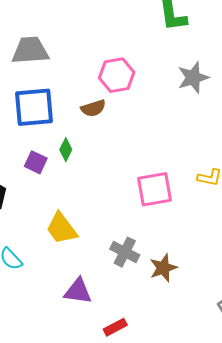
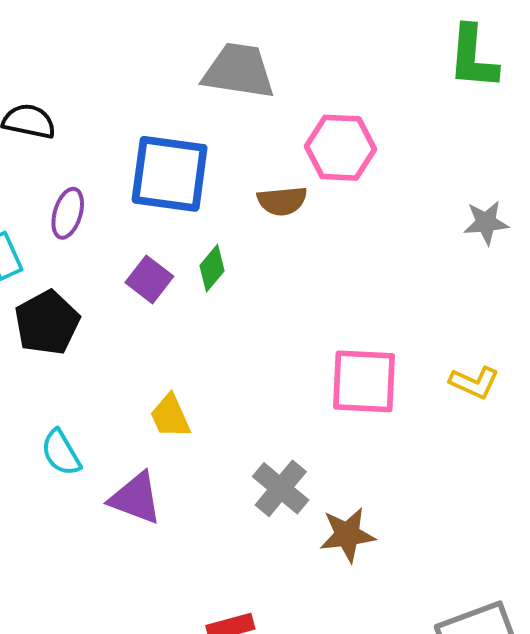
gray trapezoid: (30, 50) -> (239, 71), moved
gray star: (193, 78) -> (486, 223), moved, size x0.7
yellow trapezoid: (62, 228) -> (170, 416), size x0.7
purple triangle: (78, 291) -> (136, 498), moved

